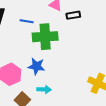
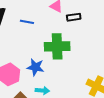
green cross: (45, 37) -> (57, 46), moved

